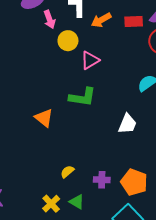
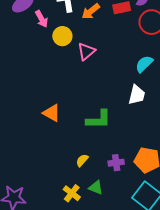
green L-shape: (82, 97) -> (99, 119), moved
white trapezoid: (127, 124) -> (137, 95), moved

